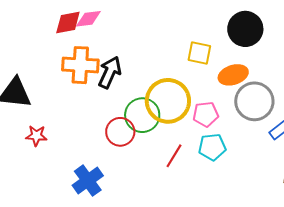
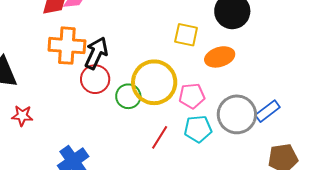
gray circle: (254, 101) -> (237, 114), moved
green circle: (142, 115) -> (128, 96), size x0.7
red circle: (120, 132) -> (95, 79), moved

